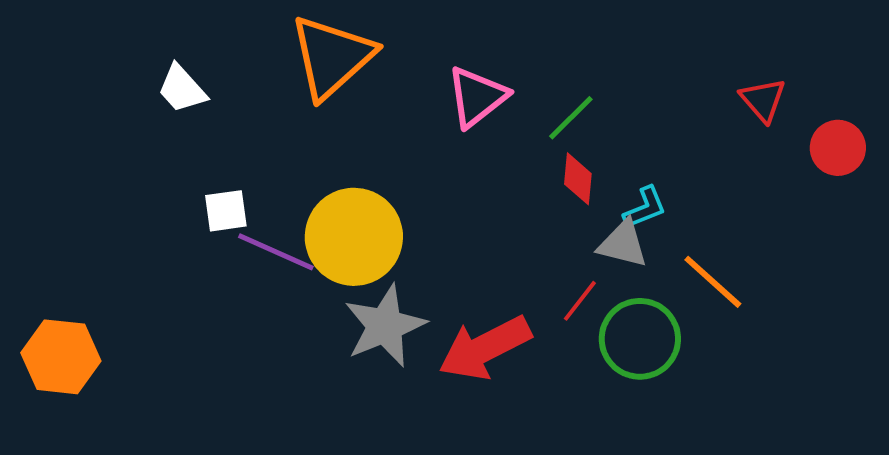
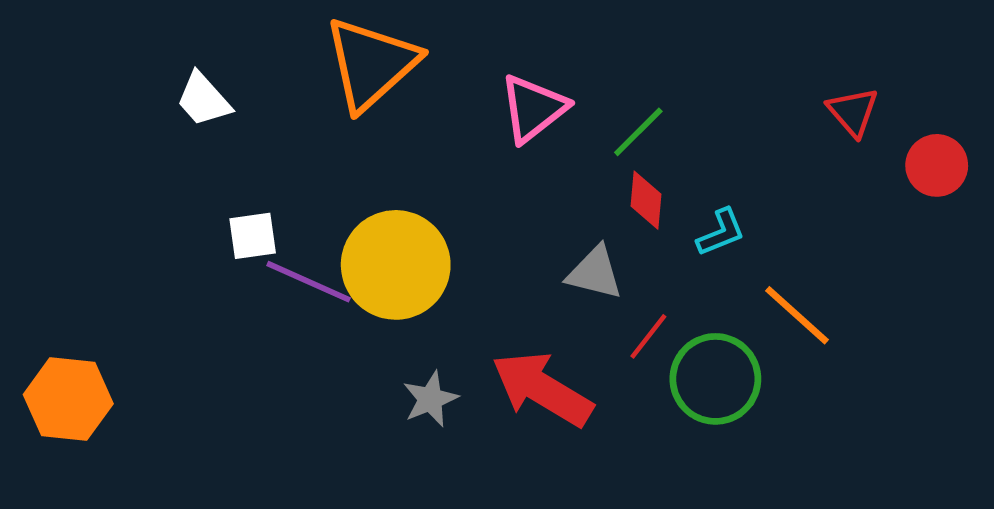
gray triangle: (623, 244) -> (595, 273), moved
gray star: (385, 326) -> (430, 399), moved, size x0.6
red arrow: (485, 348) -> (542, 389), turned 58

